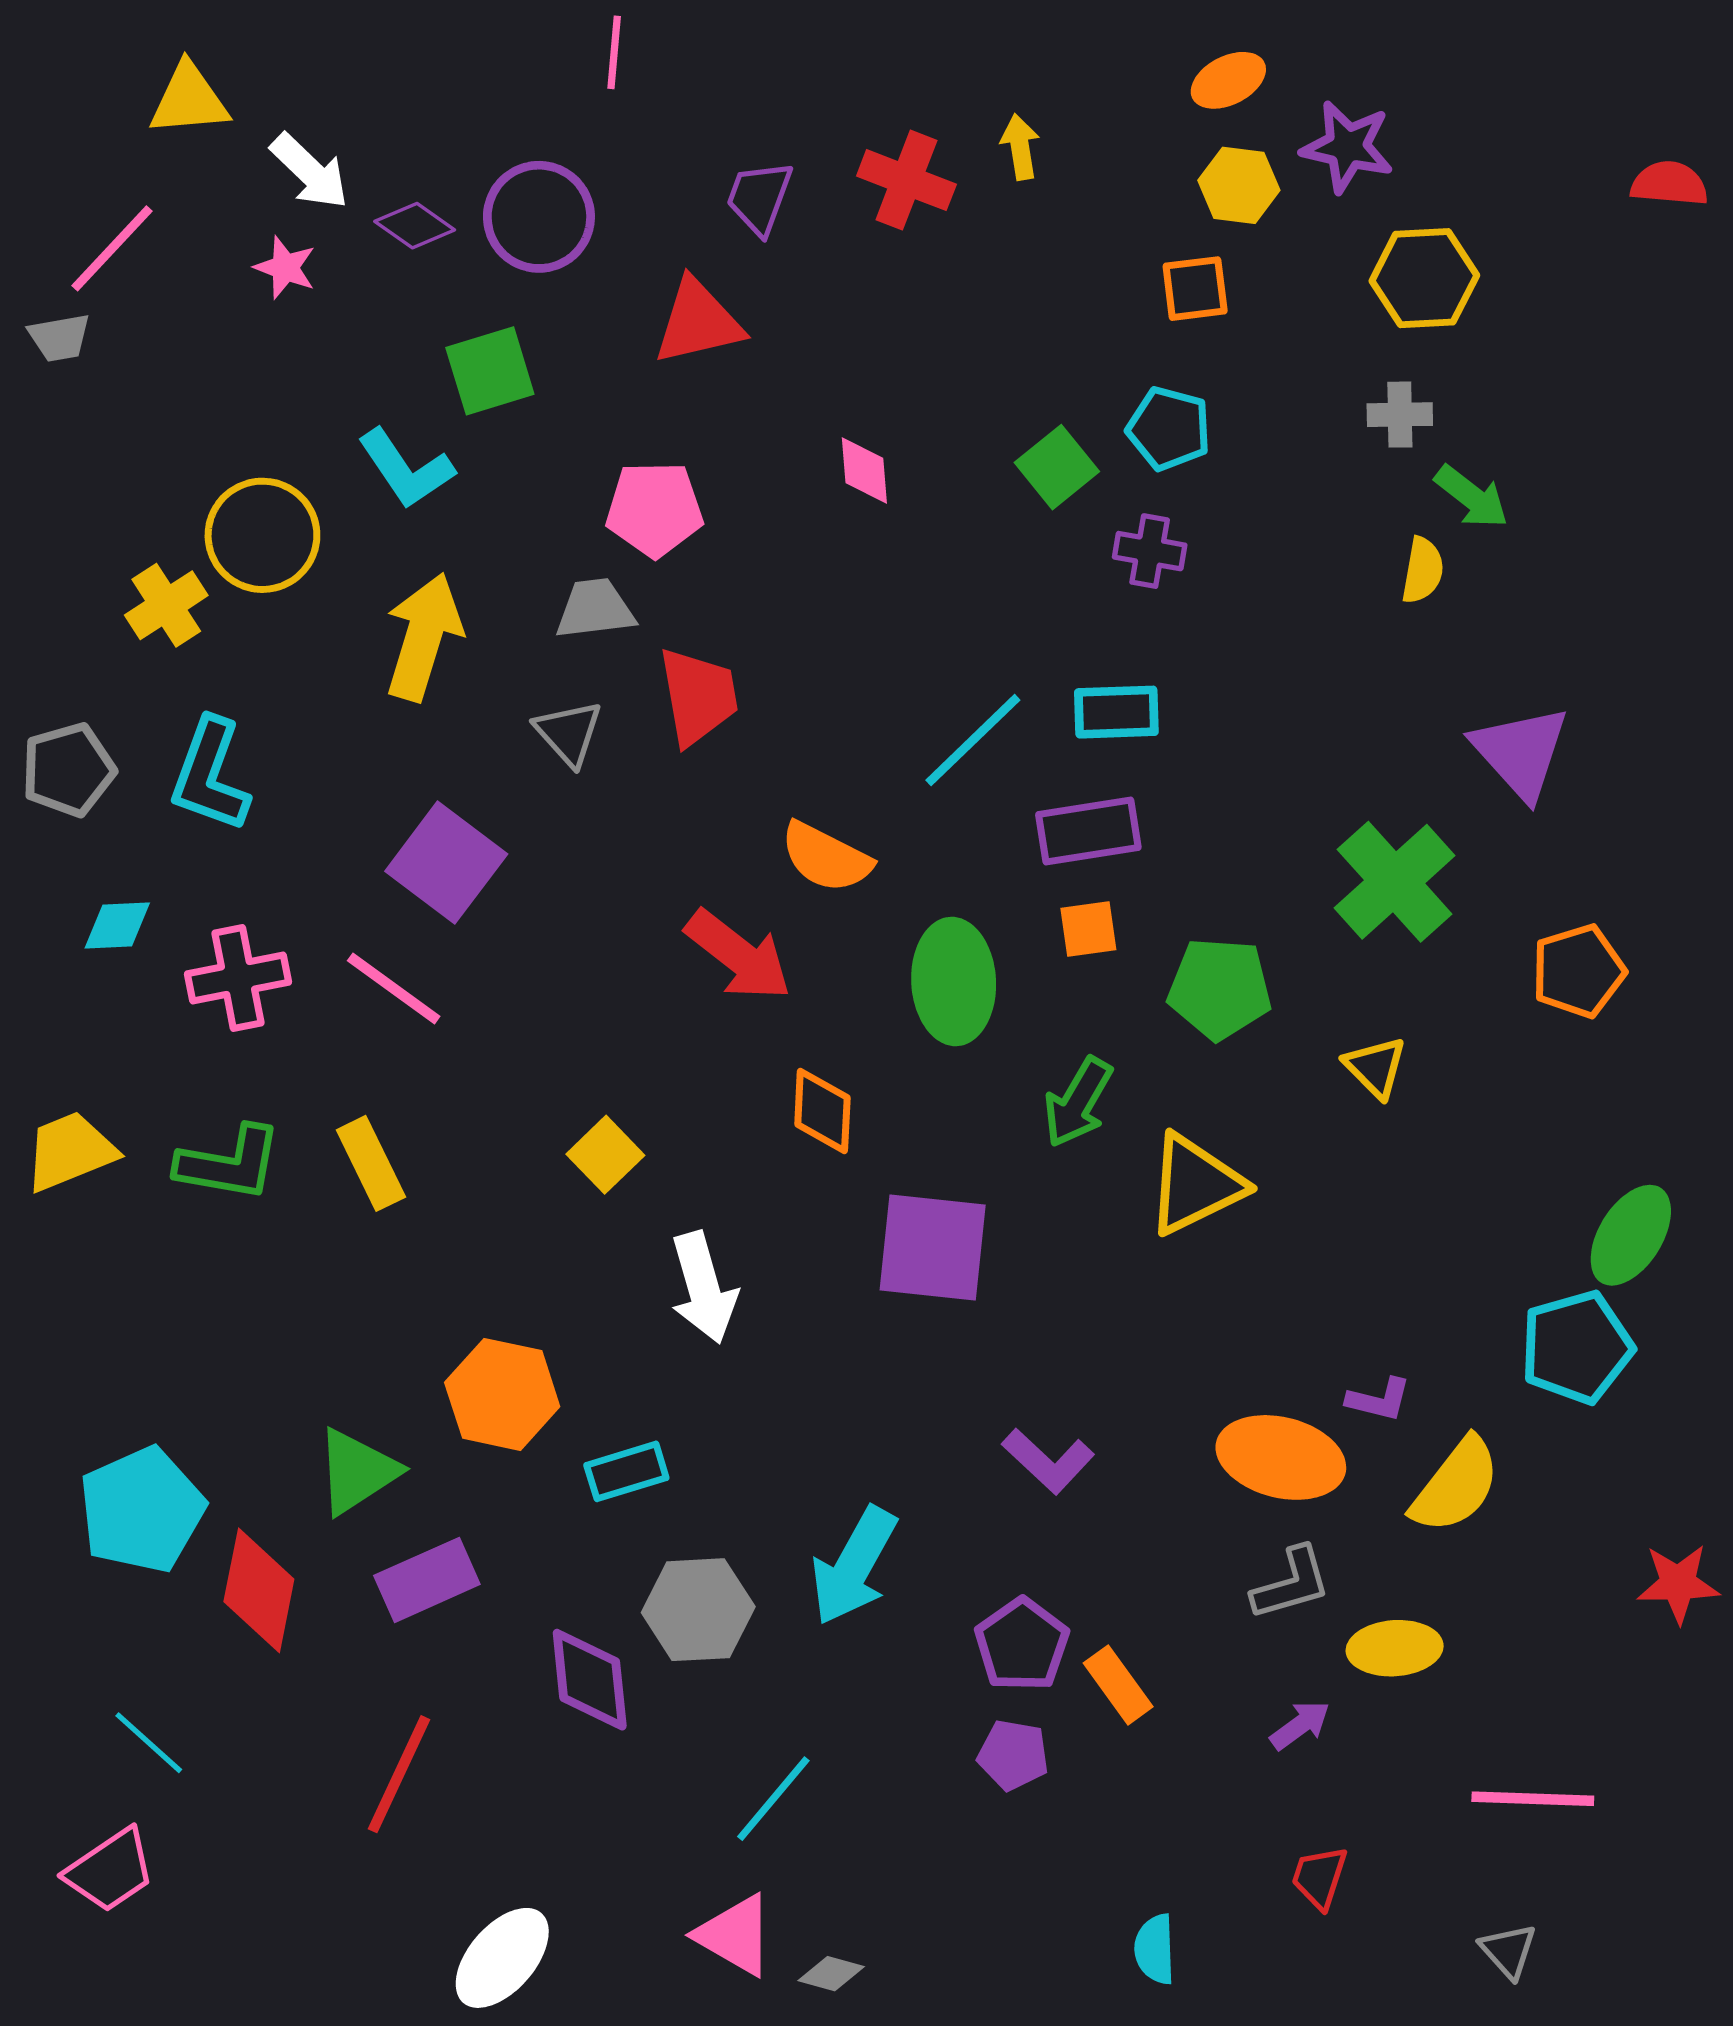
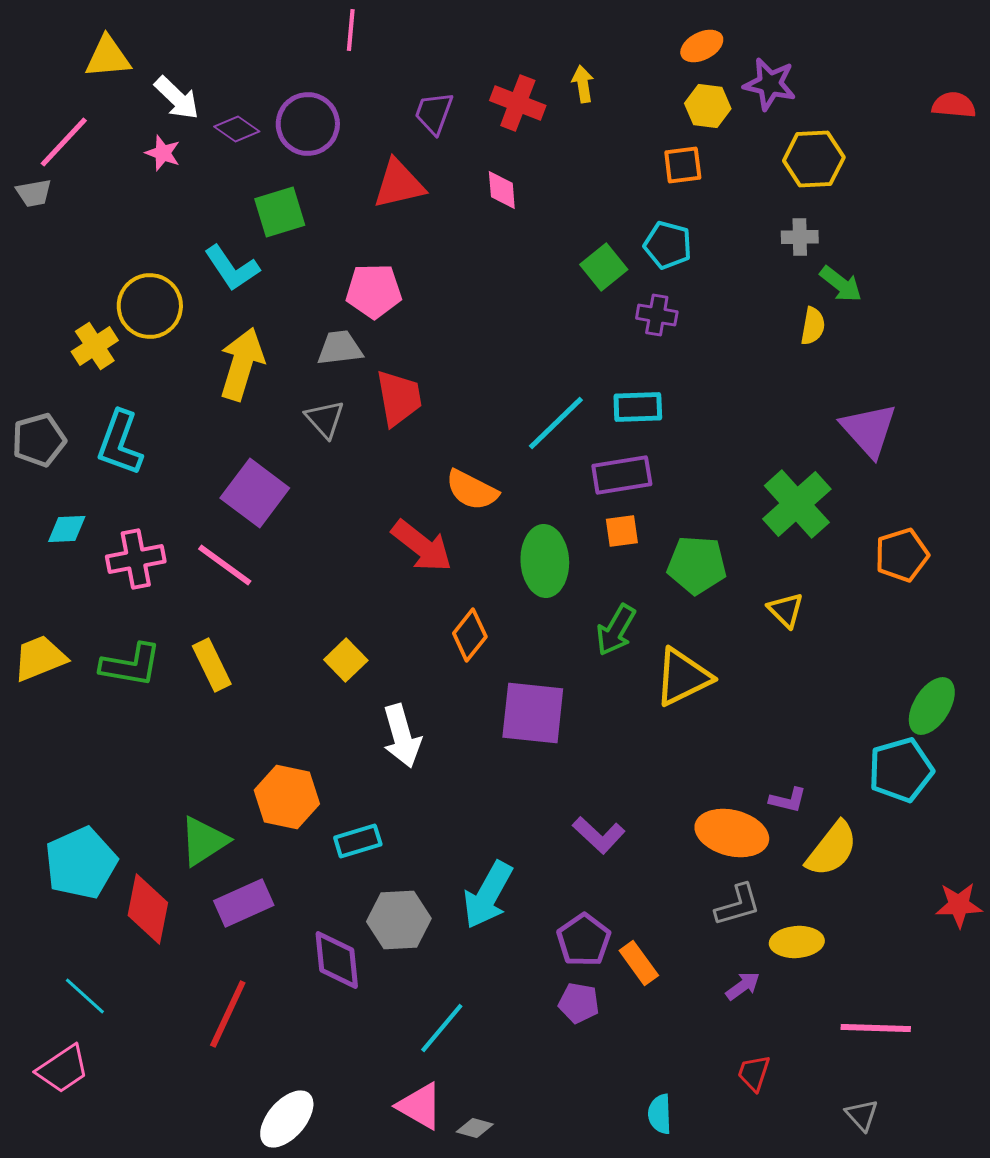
pink diamond: (864, 471) -> (502, 190), moved
orange diamond: (822, 1111) -> (470, 635), turned 36

